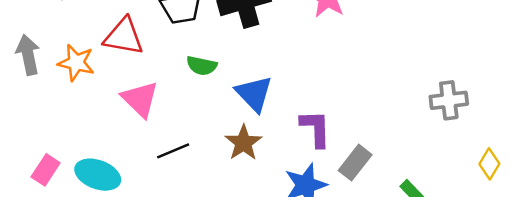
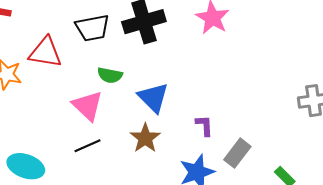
pink triangle: (140, 99) -> (88, 106), moved
purple L-shape: (316, 128) -> (204, 125), size x0.7

